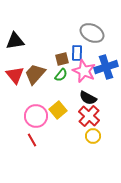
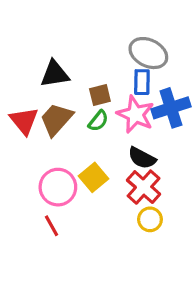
black triangle: (15, 41) -> (55, 74), moved
blue rectangle: (77, 53) -> (142, 82), moved

